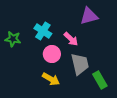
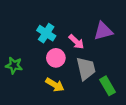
purple triangle: (89, 16) -> (103, 31), moved
green star: (13, 39) -> (14, 65), moved

